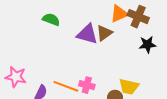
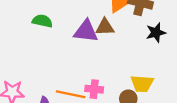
brown triangle: (104, 33) -> (105, 27), turned 42

